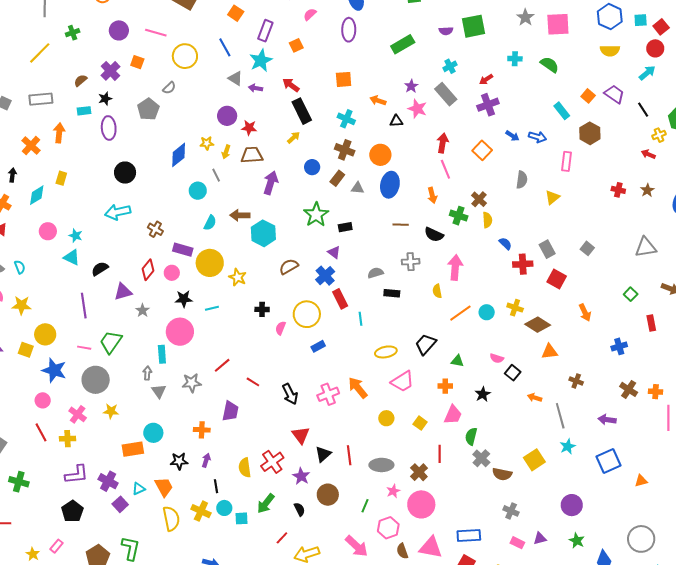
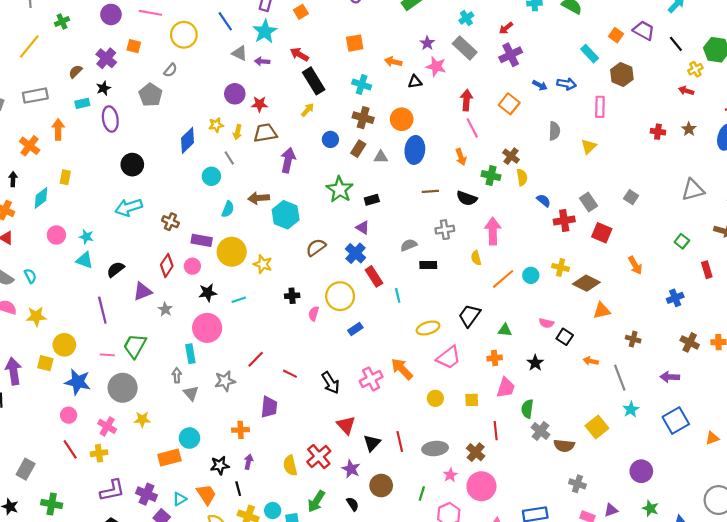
yellow square: (420, 423) -> (472, 400), turned -32
black line: (216, 486) -> (238, 489), moved

